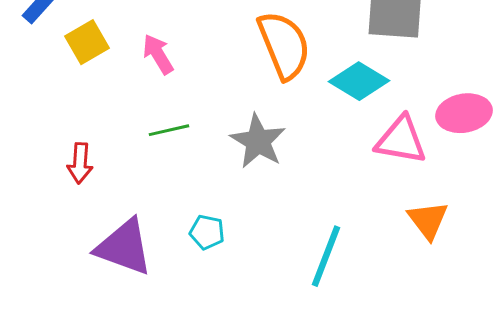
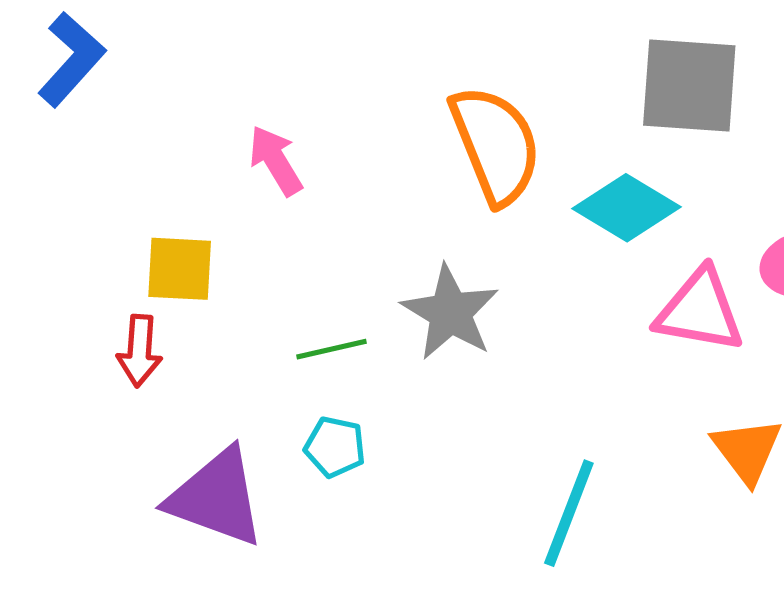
yellow square: (87, 42) -> (180, 269), moved, turned 33
green line: (169, 130) -> (331, 349), moved
cyan pentagon: (207, 232) -> (335, 447), moved

